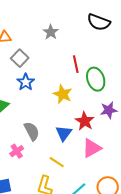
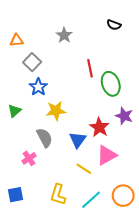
black semicircle: (99, 22) -> (114, 25), size x0.6
yellow star: (63, 94) -> (56, 111), moved, turned -30
purple star: (109, 110) -> (124, 116), turned 30
yellow line: (57, 162) -> (84, 169), moved

